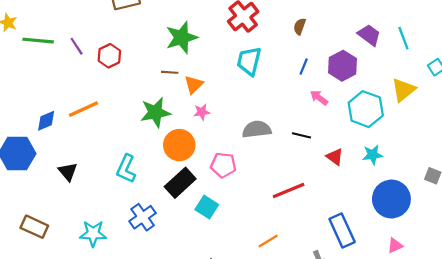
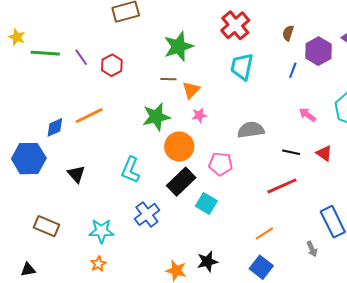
purple hexagon: (342, 66) -> (318, 51), moved
pink arrow: (319, 98) -> (307, 115), moved
black line: (302, 135) -> (291, 152), moved

